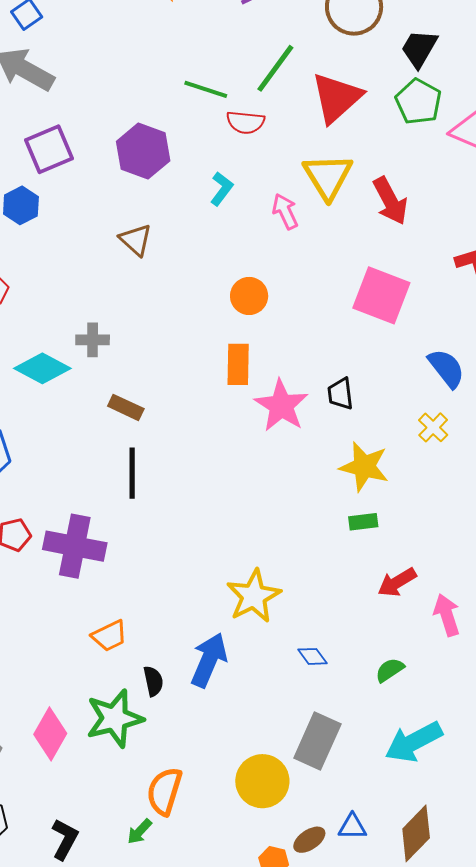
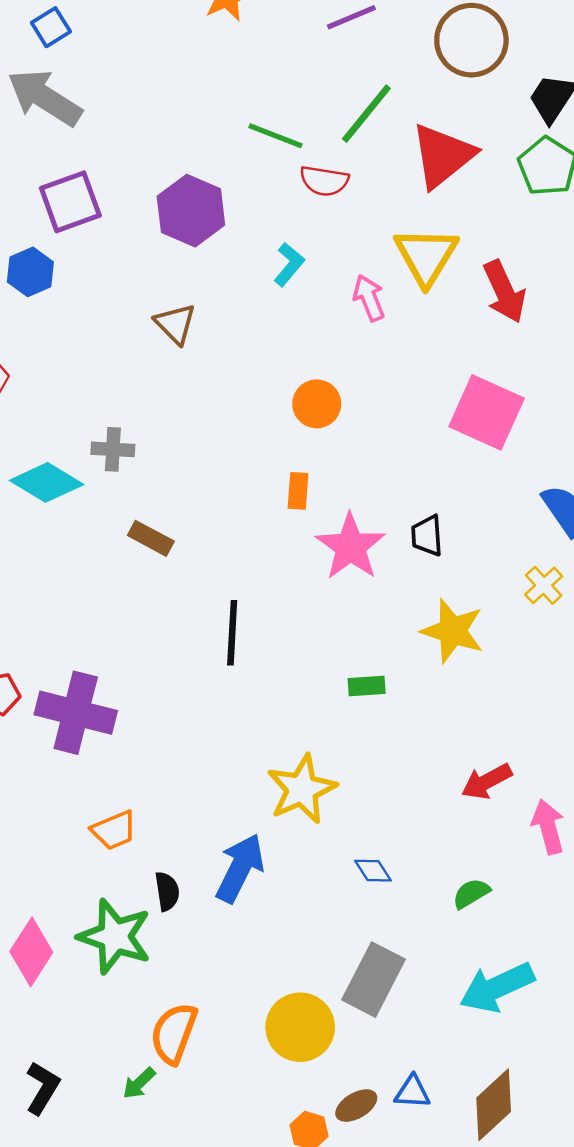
orange rectangle: (238, 364) -> (298, 491), size x0.7
black line: (132, 473) -> (232, 633), moved
green rectangle: (363, 522) -> (367, 686), moved
green star: (115, 718) -> (115, 936), turned 30

